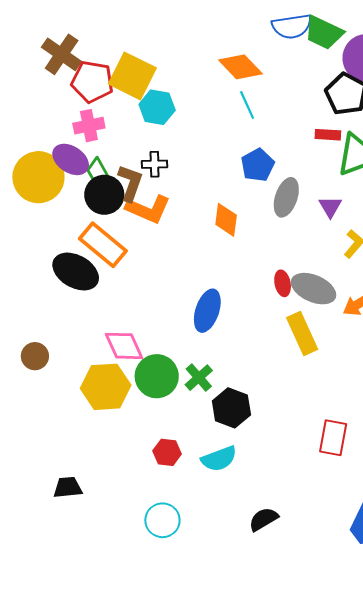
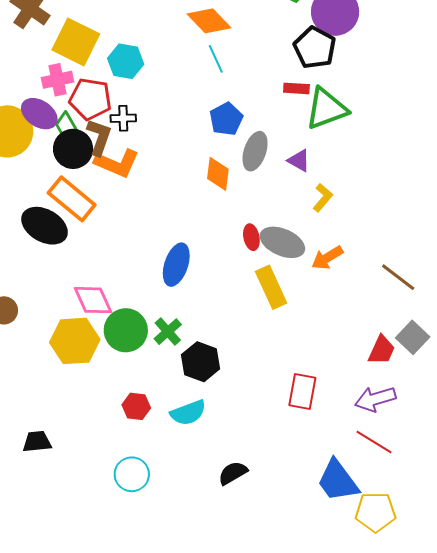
yellow square: (132, 76) -> (76, 42), moved
red pentagon: (92, 82) -> (90, 99), moved
purple triangle: (330, 207) -> (299, 160), turned -30
orange diamond: (226, 220) -> (218, 174), moved

